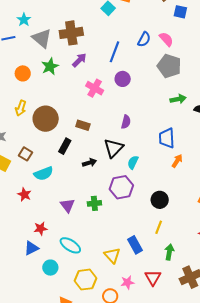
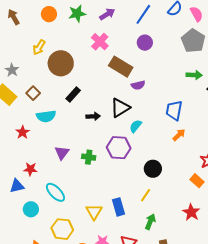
pink cross: (95, 88) -> (100, 42), moved
purple semicircle: (126, 122) -> (138, 85), turned 48
brown rectangle: (83, 125) -> (121, 67), moved, size x1.6

